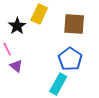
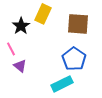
cyan rectangle: (58, 84) -> (62, 84), turned 35

